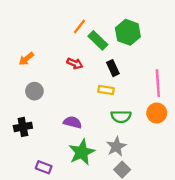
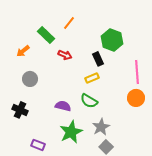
green hexagon: (128, 32) -> (112, 40), moved
green rectangle: (98, 40) -> (46, 35), moved
yellow rectangle: (106, 90) -> (92, 78), turned -32
green semicircle: (121, 117) -> (89, 101), moved, turned 30
black cross: (23, 127) -> (20, 110), turned 35

